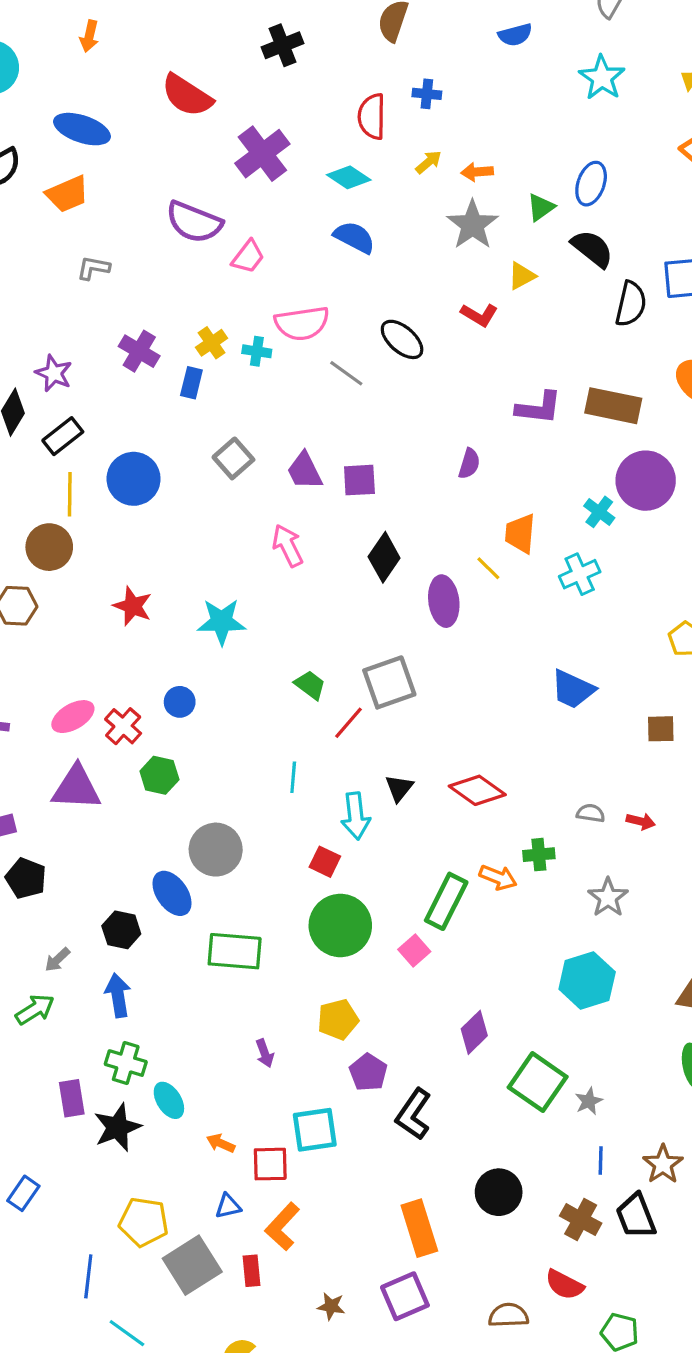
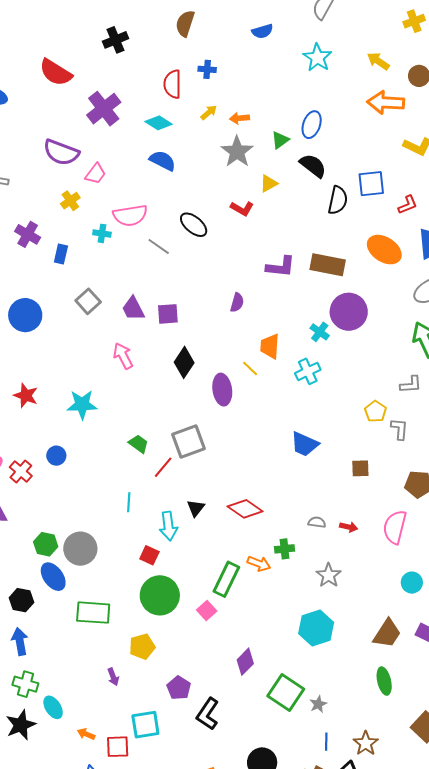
yellow cross: (212, 343) -> (70, 201), moved
green hexagon: (159, 775) -> (46, 544), moved
yellow pentagon: (338, 1019) -> (142, 647), moved

